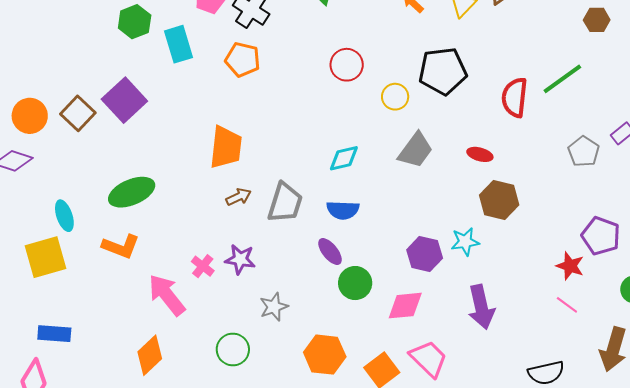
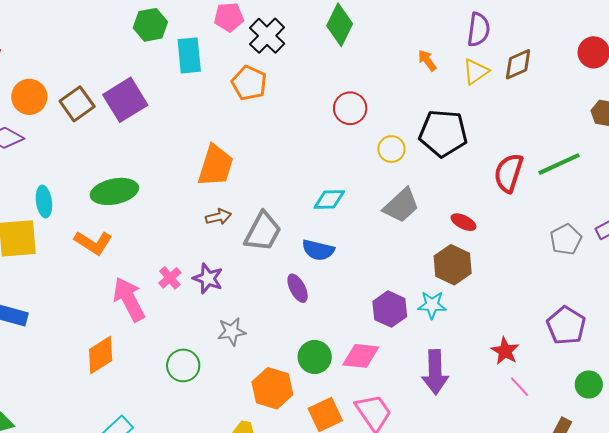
brown hexagon: (499, 200) -> (453, 265), moved
red star: (570, 266) -> (505, 351), moved
green circle: (355, 283) -> (315, 357), moved

